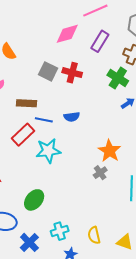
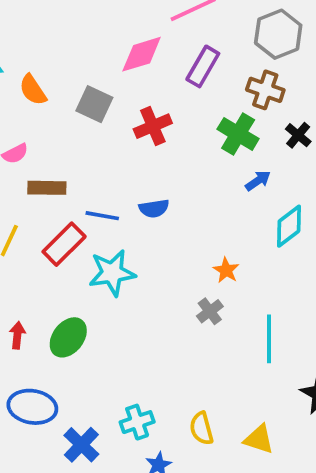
gray square: (48, 71) -> (94, 104), moved
red cross: (72, 73) -> (153, 126), turned -36
brown rectangle: (26, 103) -> (47, 188), moved
orange star: (109, 151) -> (226, 270), size x0.6
green ellipse: (34, 200) -> (68, 337), moved

